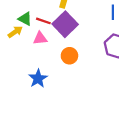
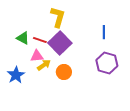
yellow arrow: (15, 32) -> (44, 65), moved
blue star: (38, 78) -> (16, 75), moved

